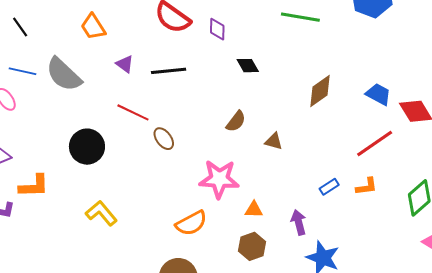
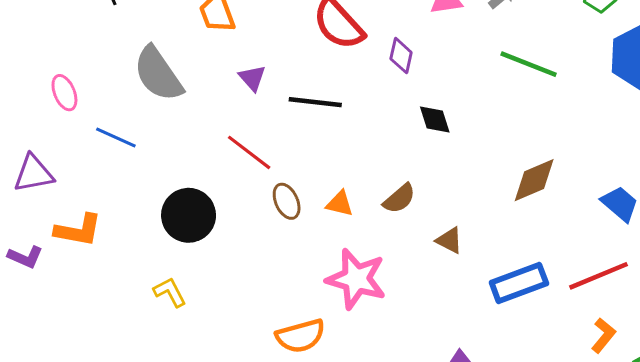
blue line: (23, 71) -> (116, 138), moved
black circle: (87, 147) -> (189, 215), moved
orange L-shape: (367, 186) -> (603, 335), moved, turned -55
blue rectangle: (329, 187) -> (519, 283), moved, size x1.8
orange triangle: (254, 210) -> (340, 204), moved
yellow L-shape: (101, 213) -> (170, 292), size x0.7

